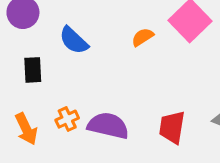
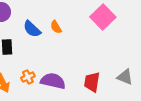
orange semicircle: (143, 37) -> (56, 27), moved, turned -88

